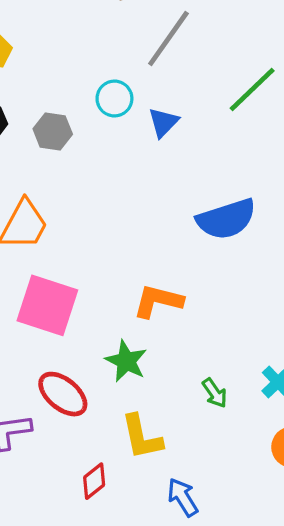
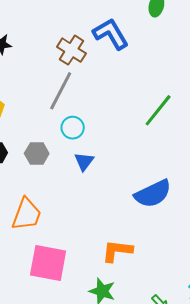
gray line: (168, 39) -> (61, 91), moved
blue triangle: (163, 122) -> (84, 161), moved

